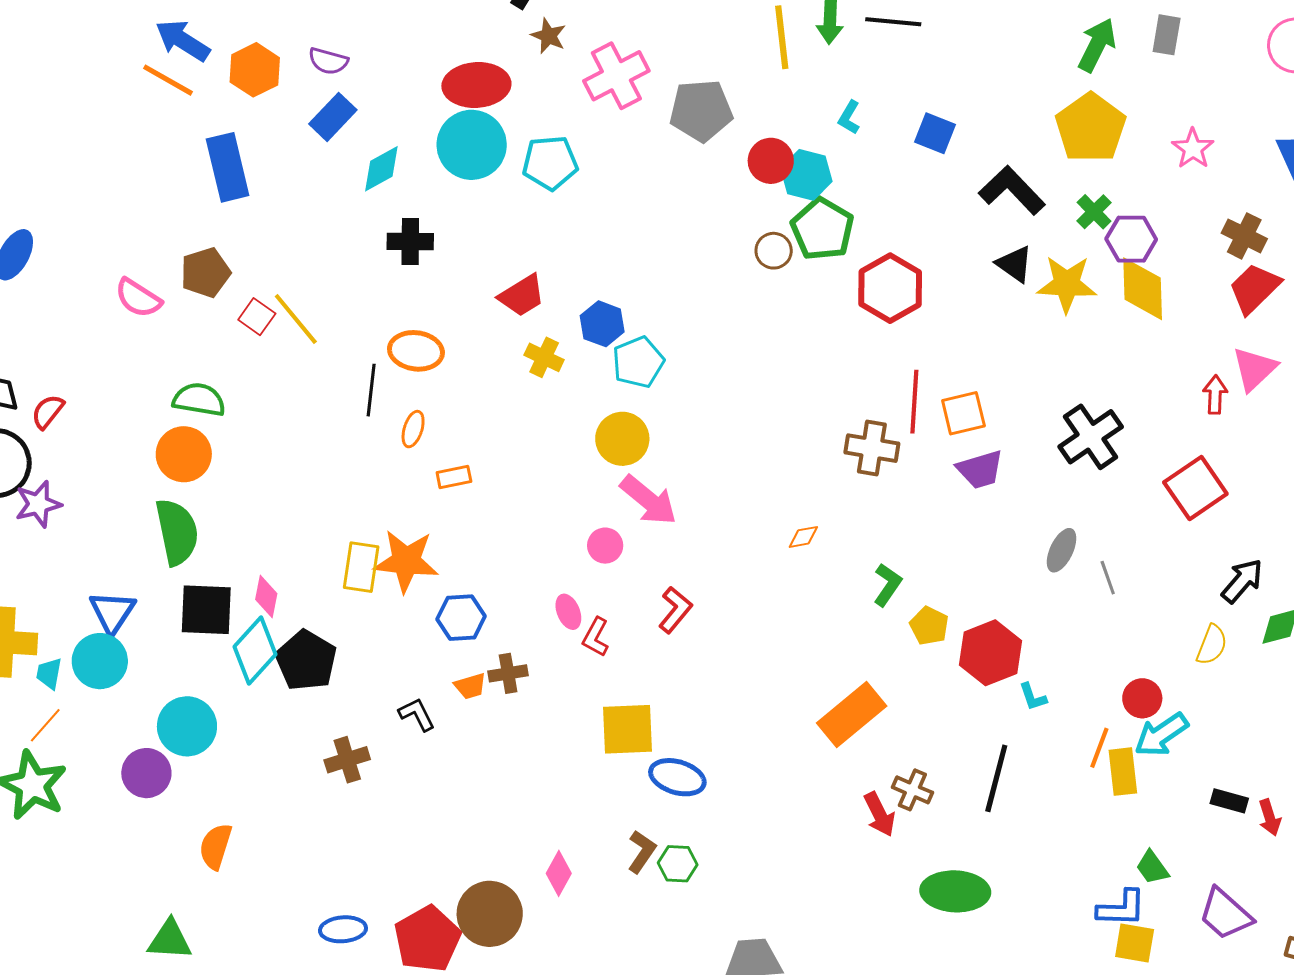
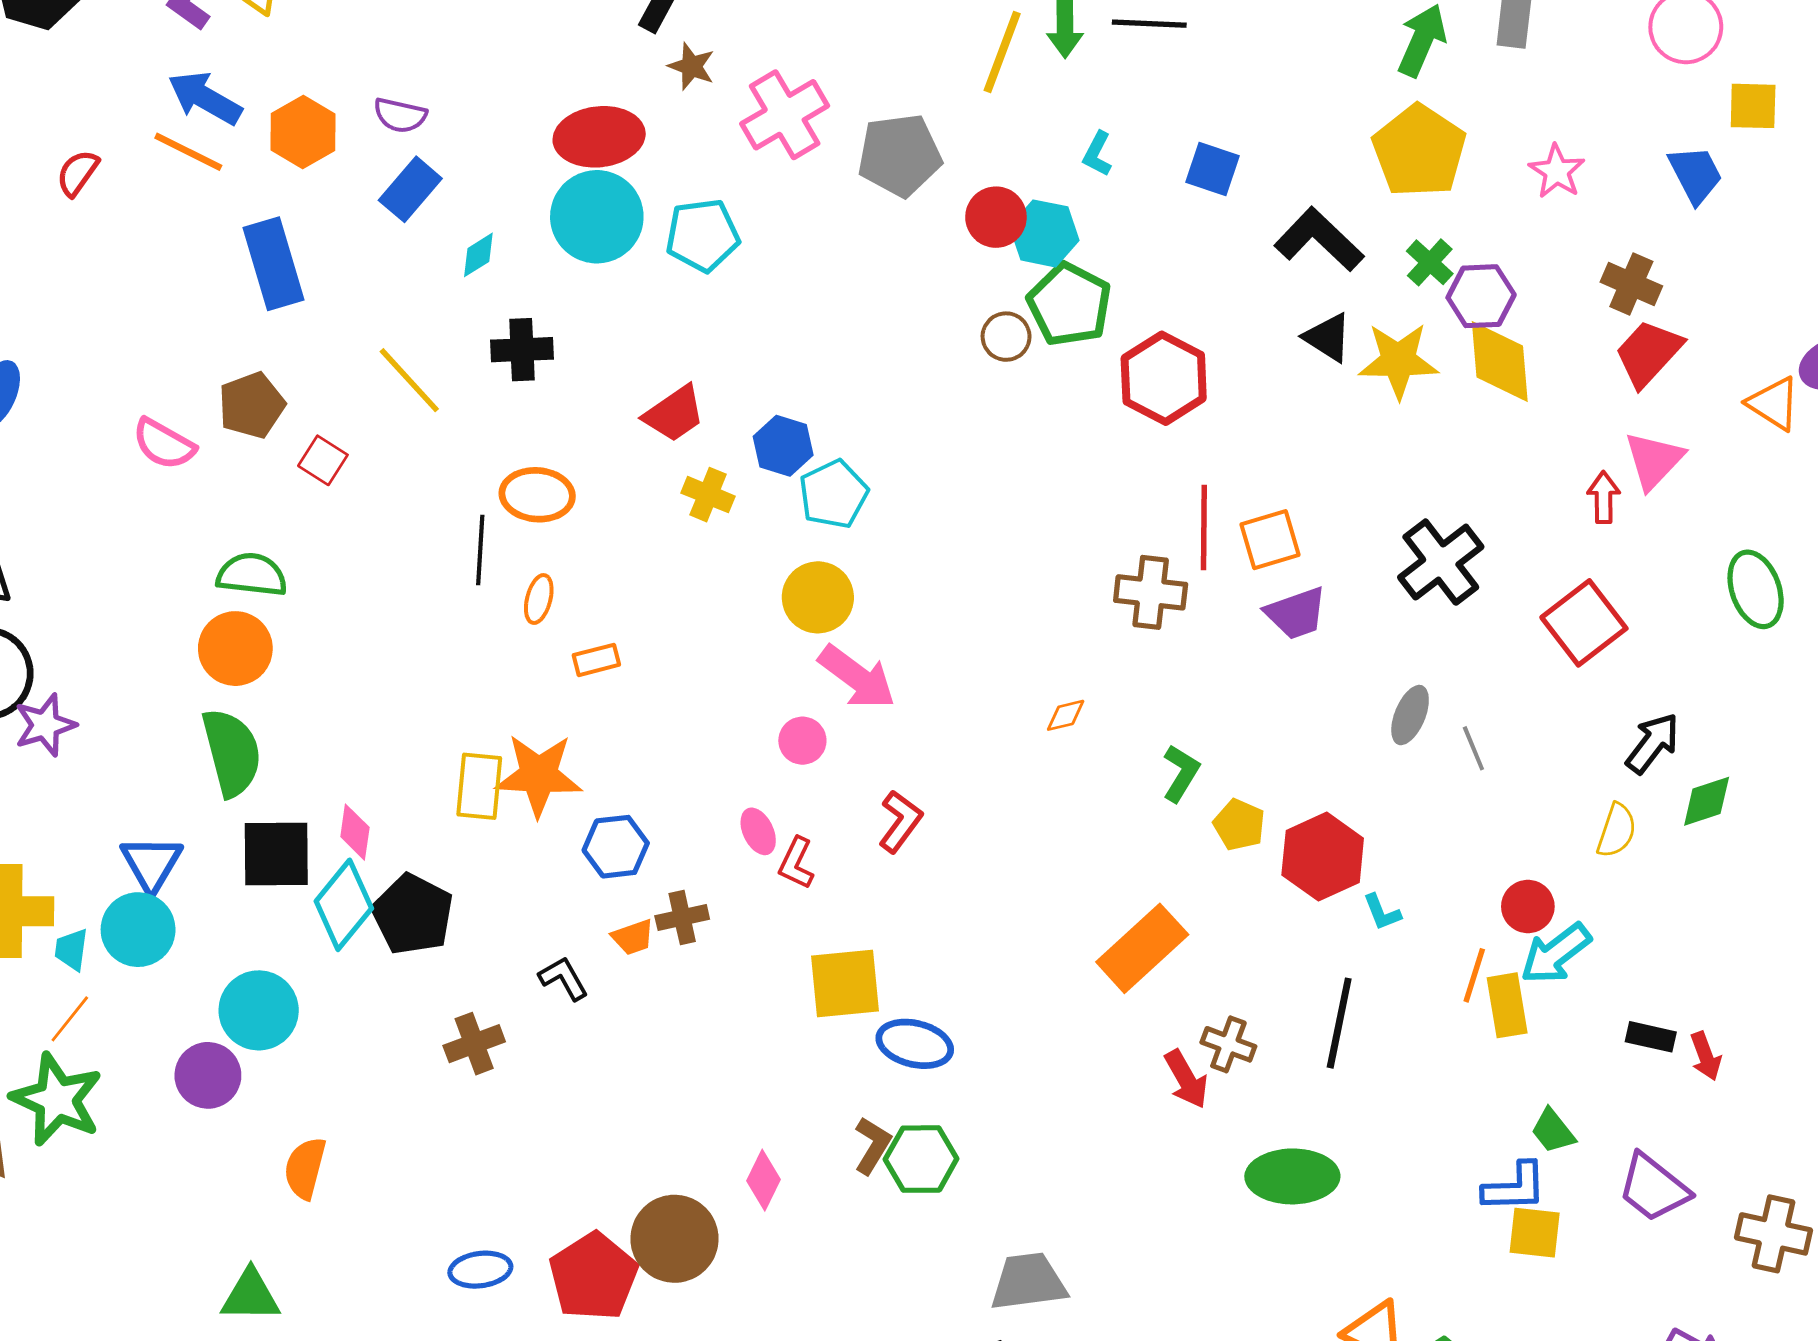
yellow line: (782, 37) -> (1002, 52), turned 30
cyan diamond: (381, 169) -> (478, 255), size x0.7
yellow line: (296, 319) -> (409, 380), moved
red semicircle: (48, 412) -> (78, 173), moved
green hexagon: (678, 864) -> (921, 1159), size x1.4

